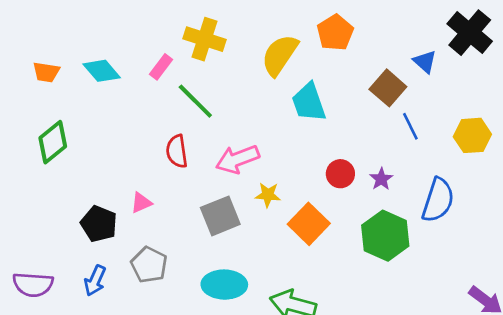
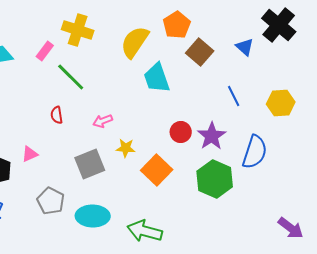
brown square: (388, 88) -> (200, 52), moved
red semicircle: (177, 151) -> (57, 115), size x0.7
pink arrow: (237, 159) -> (103, 121), size x0.6
purple star: (381, 179) -> (212, 136), size x1.6
gray pentagon: (149, 265) -> (51, 201), moved

